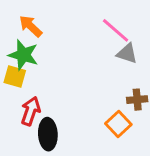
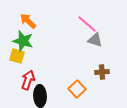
orange square: (118, 124) -> (77, 89), moved

